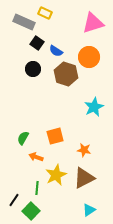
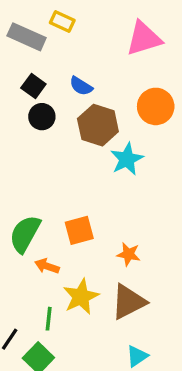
black square: (37, 43) -> (33, 86), moved
orange circle: (89, 57) -> (156, 106), moved
cyan star: (94, 107) -> (127, 159), moved
green semicircle: (23, 138) -> (25, 234), size x1.6

